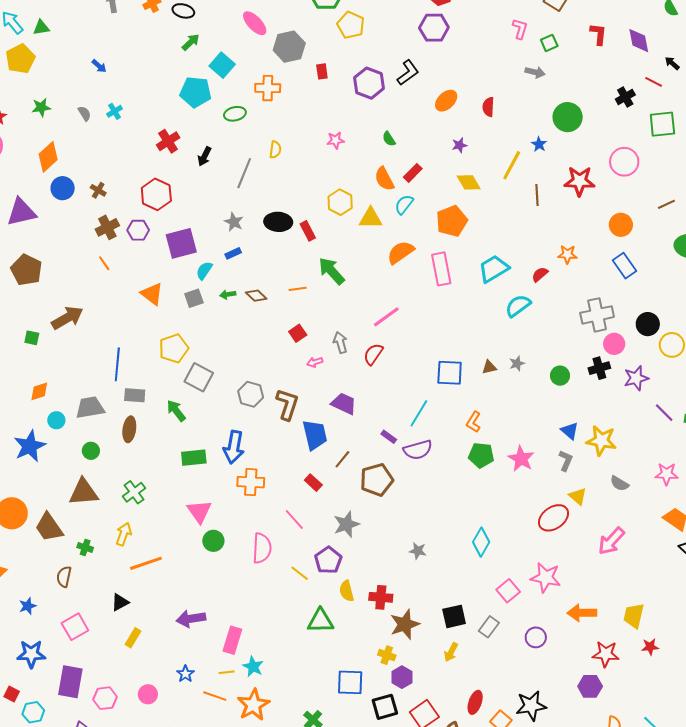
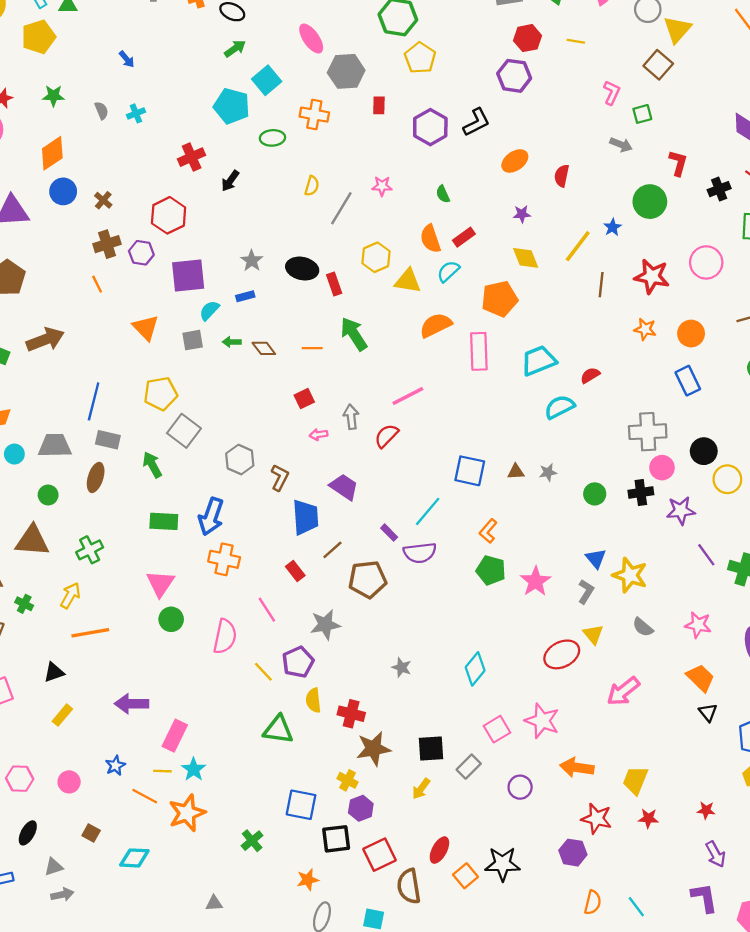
red L-shape: (598, 34) -> (678, 163), moved
gray line: (244, 173) -> (341, 208), moved
orange star: (567, 254) -> (645, 329), moved
brown L-shape: (287, 404) -> (280, 478), size x0.7

